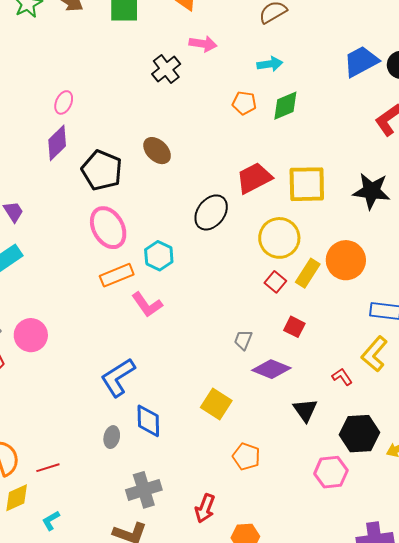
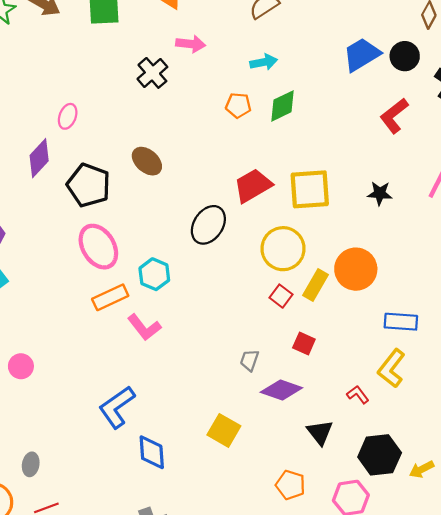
pink ellipse: (64, 102) -> (68, 116), moved
black star: (372, 191) -> (380, 193), size x0.6
pink circle: (31, 335) -> (21, 366), size x0.7
gray ellipse: (112, 437) -> (31, 464), moved
orange pentagon: (246, 457) -> (290, 485), moved

